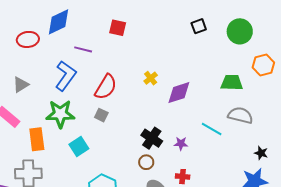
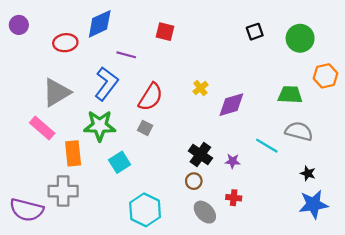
gray triangle: (21, 85) -> (56, 92), size x1.6
black star: (261, 153) -> (308, 173), moved

